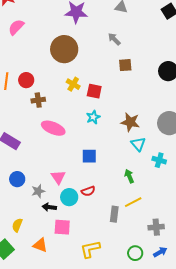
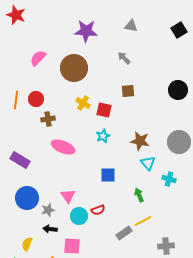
pink semicircle: (16, 27) -> (38, 58), moved
brown square: (125, 65) -> (128, 91), moved
blue square: (89, 156) -> (108, 175), moved
blue circle: (17, 179) -> (27, 198), size x1.5
black arrow: (49, 207) -> (50, 229), moved
gray rectangle: (114, 214) -> (124, 233), turned 49

